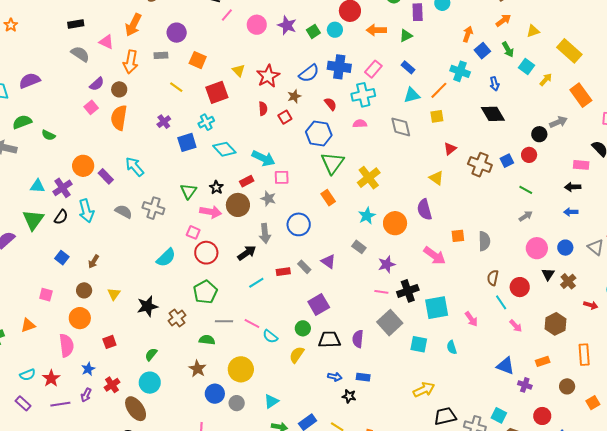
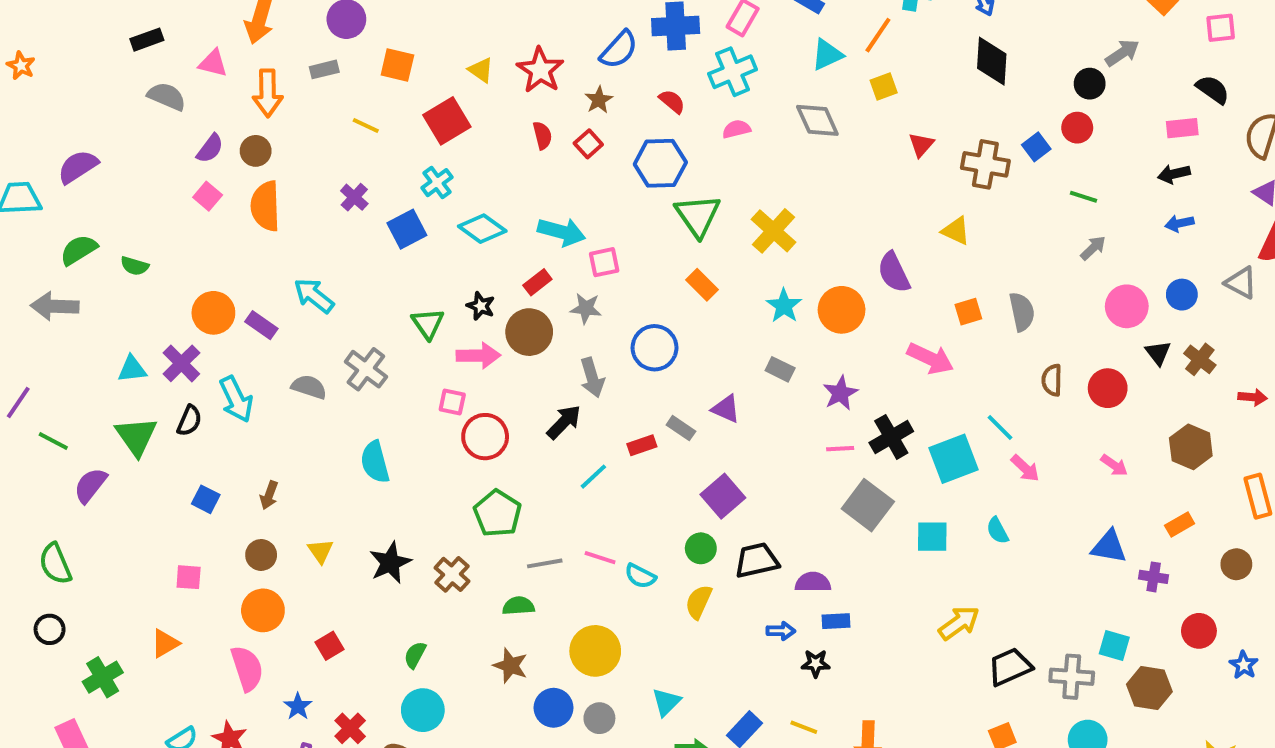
black diamond: (493, 114) -> (992, 61), turned 45
yellow triangle: (436, 178) -> (956, 231), moved
gray cross: (153, 208) -> (366, 369), turned 30
cyan semicircle: (166, 258) -> (375, 462), moved, turned 130
cyan line: (501, 302) -> (1000, 427), moved
purple semicircle: (358, 339) -> (813, 582), moved, turned 96

